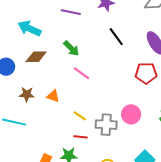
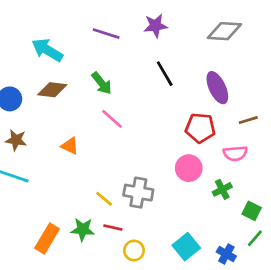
brown star: (27, 94) -> (16, 140), moved
pink circle: (131, 114) -> (189, 168), moved
yellow line: (80, 116) -> (104, 199), moved
red line: (80, 137) -> (113, 228), moved

